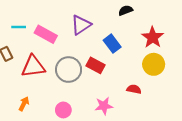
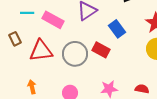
red semicircle: (134, 89) -> (142, 89), moved
orange arrow: (24, 104) -> (32, 87), turned -40

